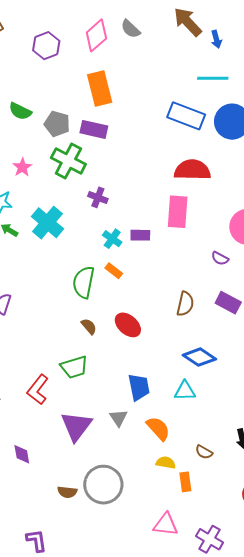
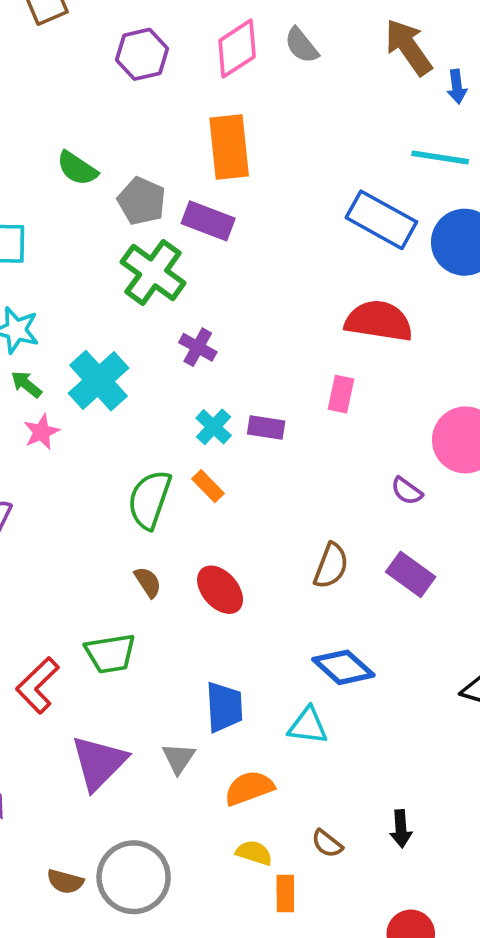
pink star: (22, 167) -> (42, 432), moved
pink rectangle: (178, 212) -> (341, 394), size x0.6
orange semicircle: (158, 428) -> (249, 788), turned -76

